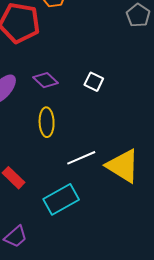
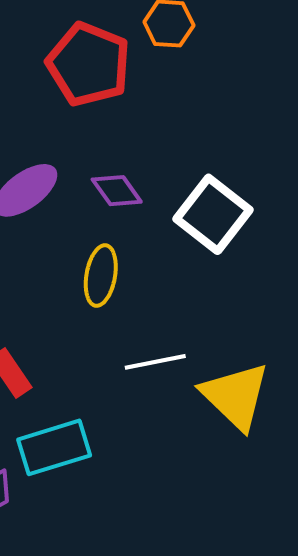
white square: (94, 82) -> (213, 214), size x1.8
cyan rectangle: (61, 199) -> (54, 447), moved

